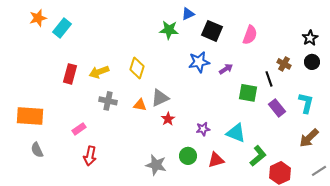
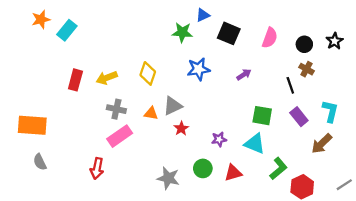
blue star: (199, 62) -> (199, 69), moved
black circle: (312, 62) -> (304, 44), moved
green square: (248, 93) -> (262, 116), moved
pink rectangle: (79, 129) -> (120, 136), moved, size x1.6
brown arrow: (309, 138) -> (322, 144), moved

